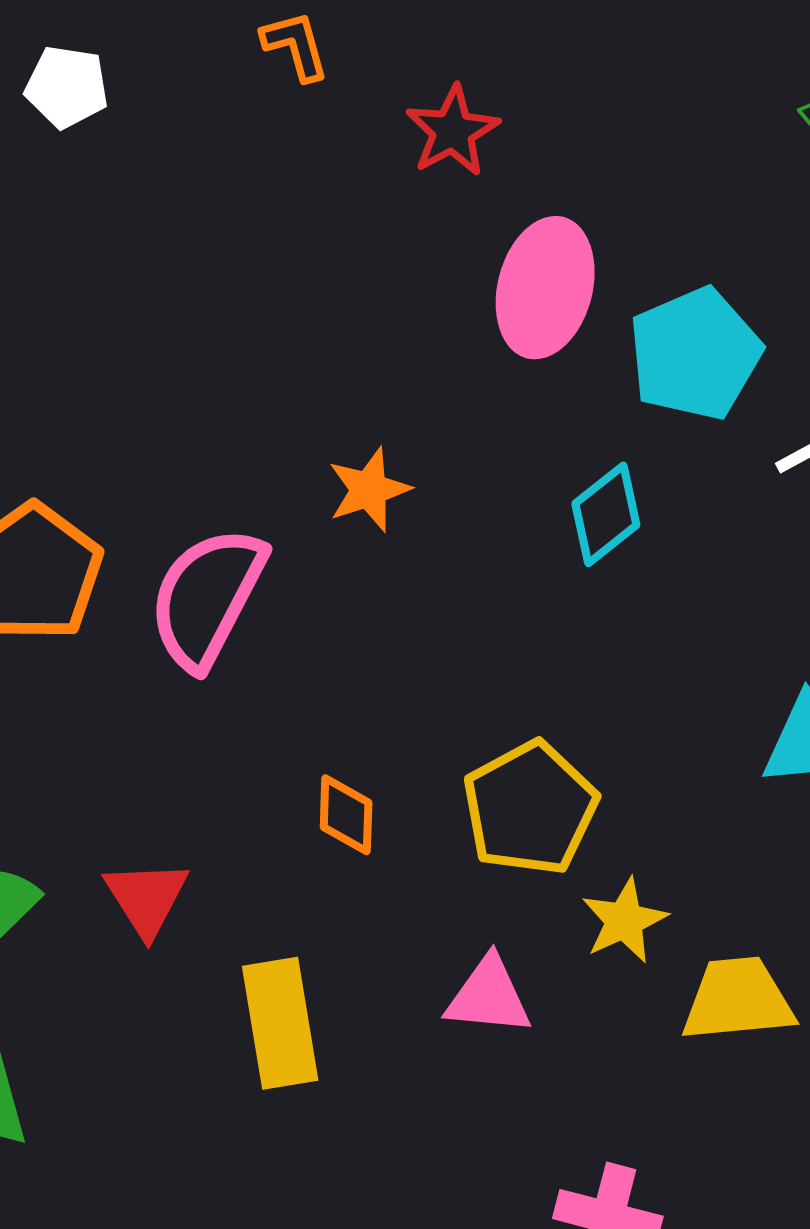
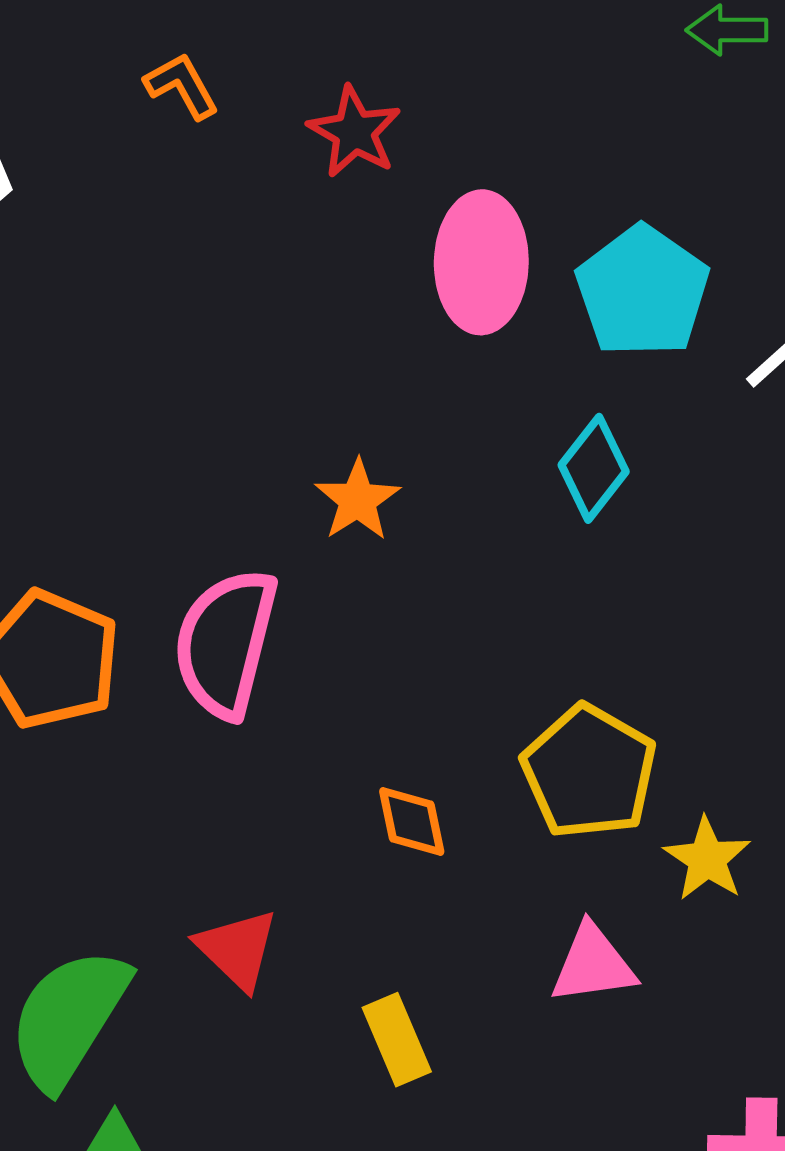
yellow rectangle: (280, 1023) -> (397, 1040), size x0.7

